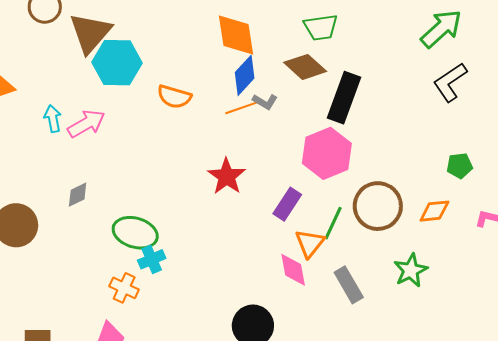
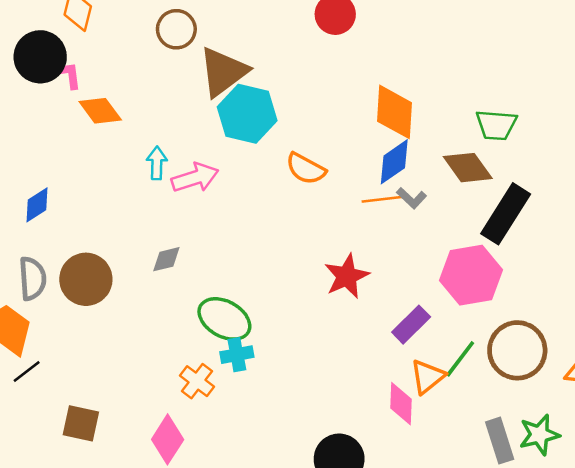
gray rectangle: (349, 285) -> (500, 441), moved

